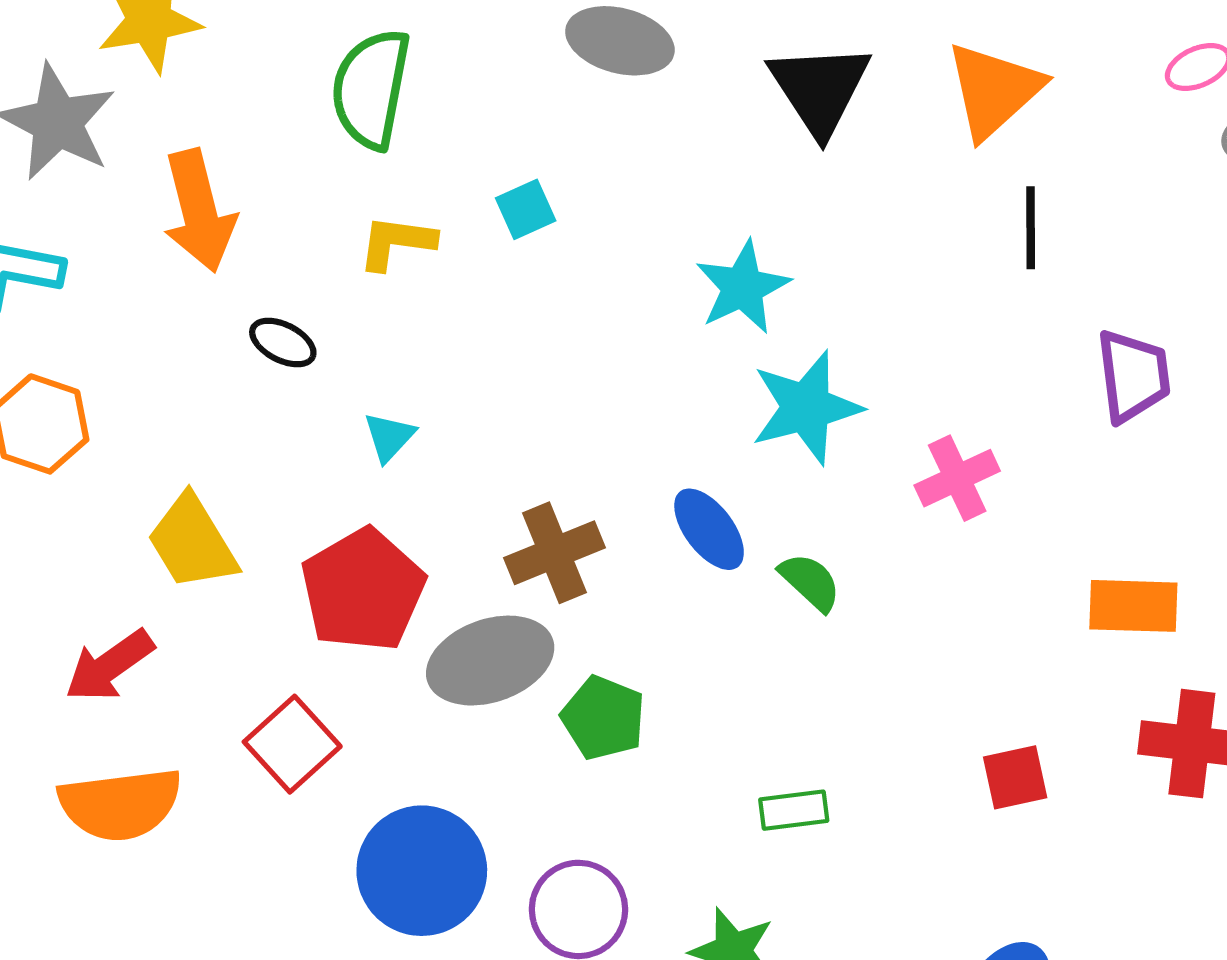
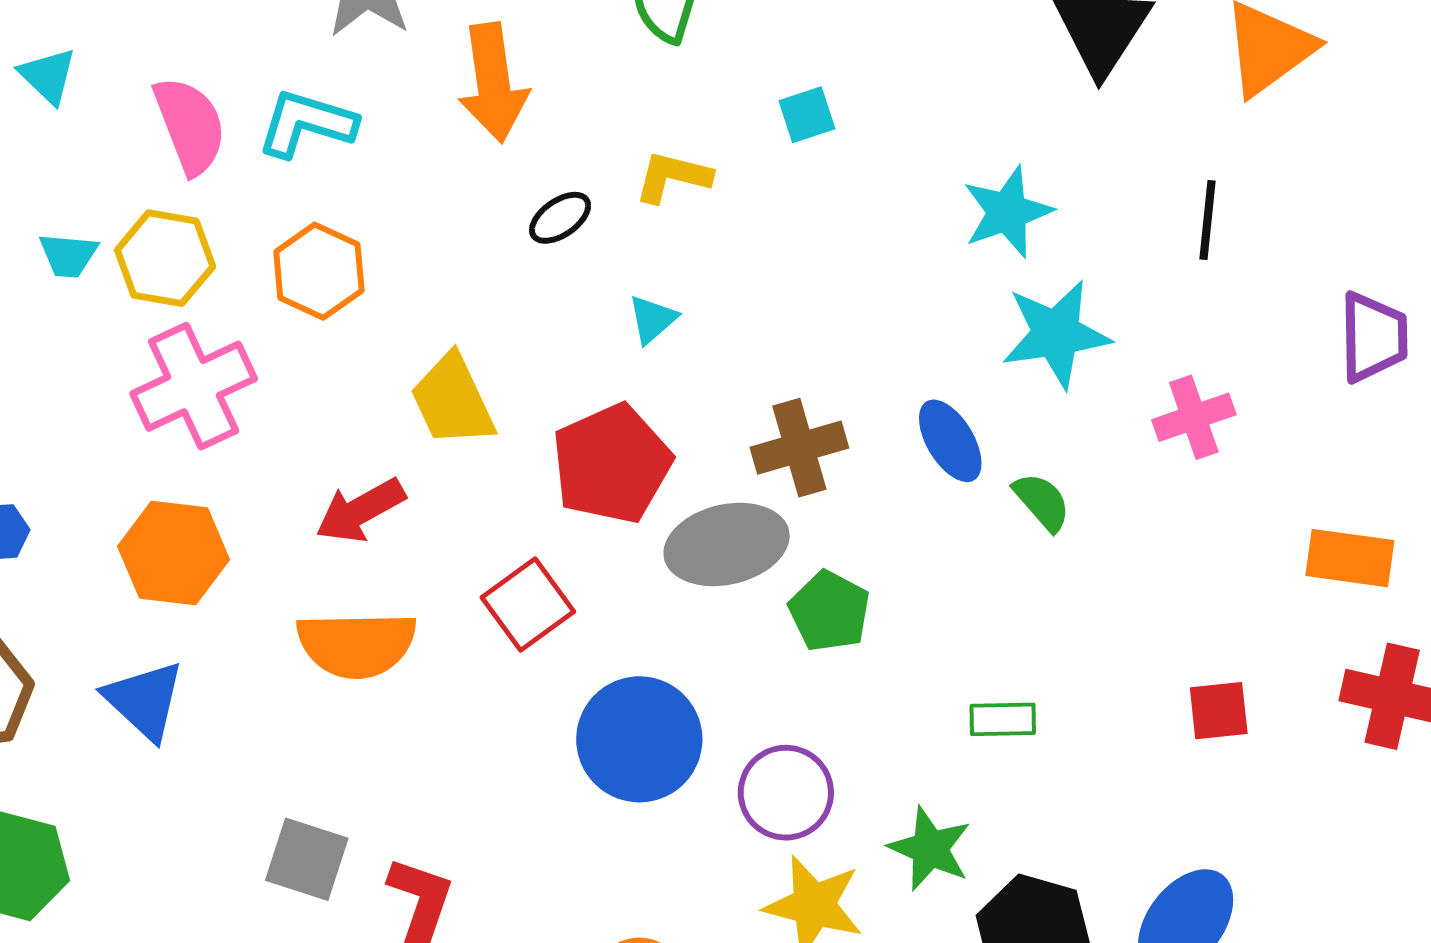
black line: (1031, 228) -> (1208, 220), moved
yellow L-shape: (397, 242) -> (673, 177), moved
black ellipse: (283, 343) -> (560, 218), turned -68

